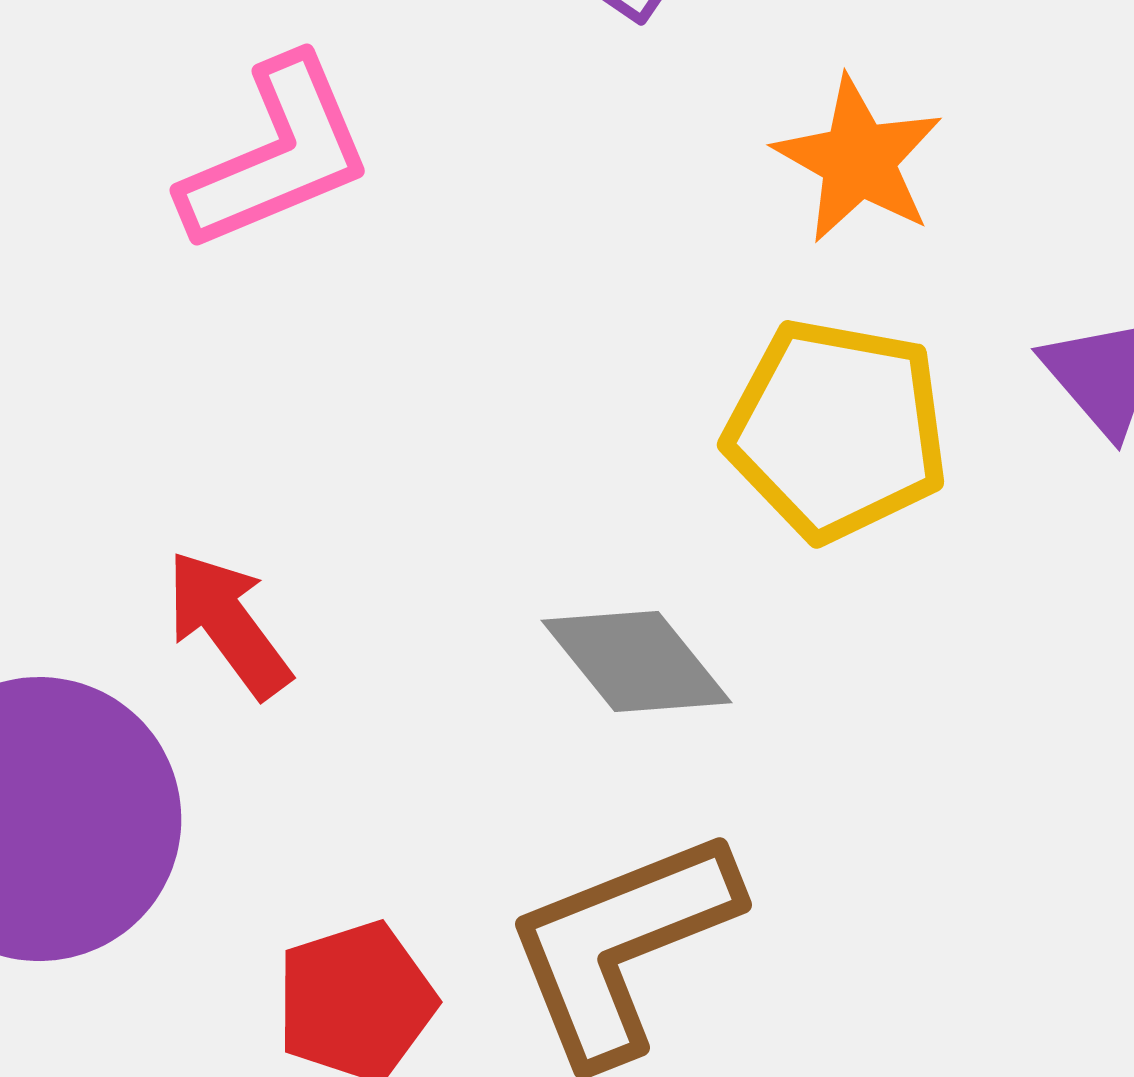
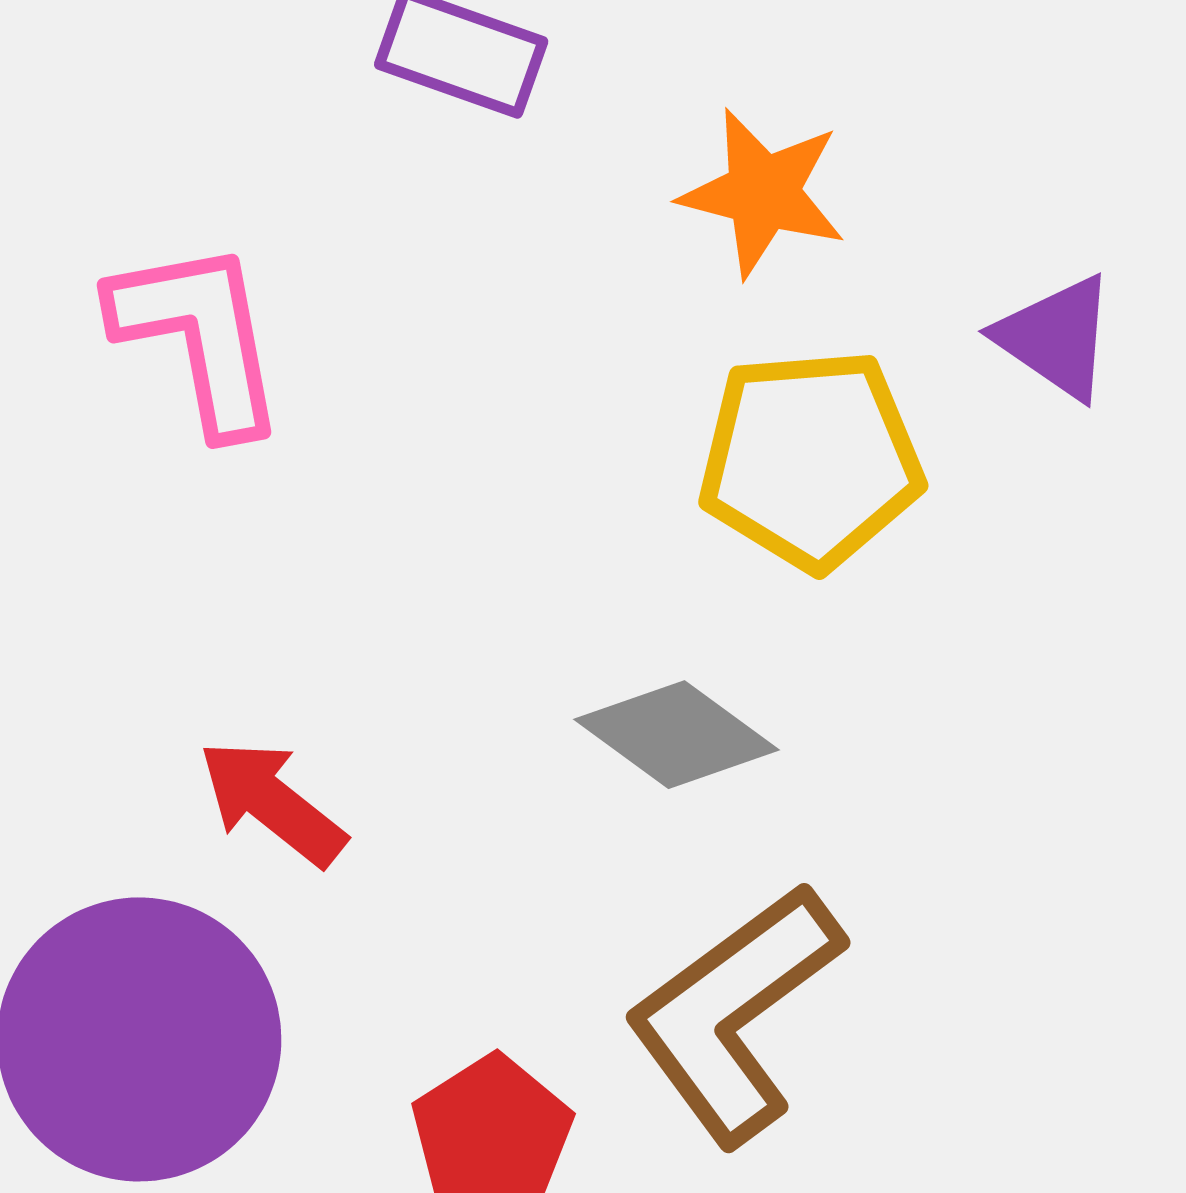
pink L-shape: (277, 155) -> (199, 336), turned -63

